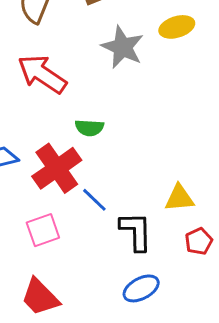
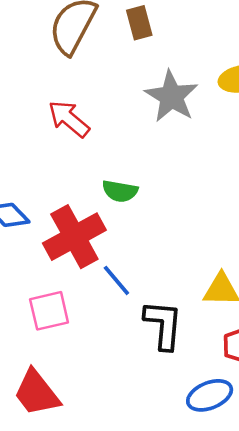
red arrow: (42, 74) -> (69, 119), size x0.7
blue ellipse: (141, 288) -> (210, 395), moved

